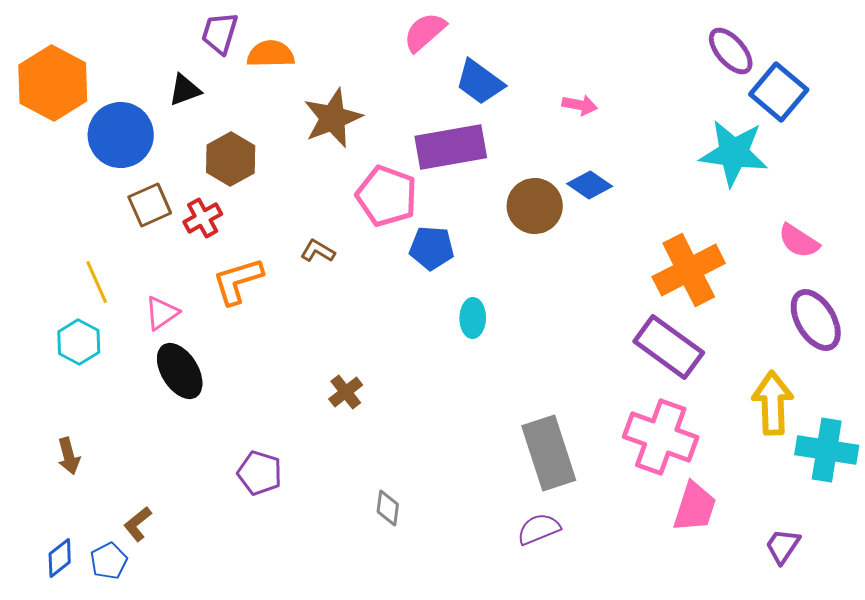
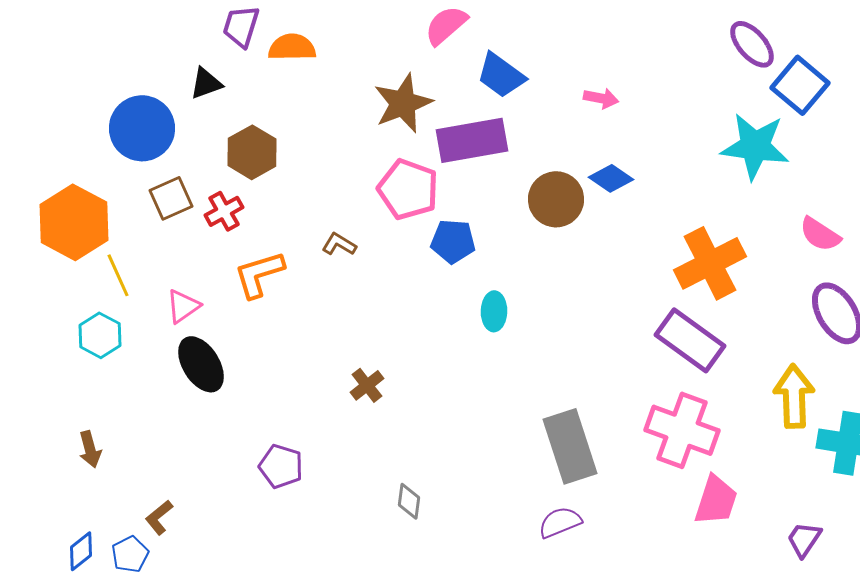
orange hexagon: (53, 83) -> (74, 222), moved
brown star: (333, 118) -> (403, 103), moved

